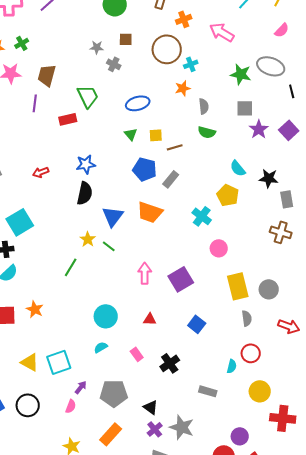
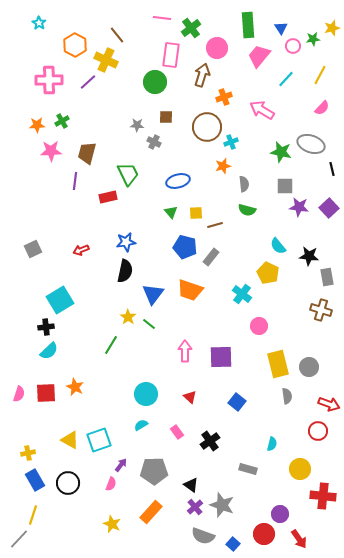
purple star: (259, 129) -> (299, 207), turned -30
purple square: (181, 279) -> (221, 357), turned 30
red triangle: (150, 319) -> (190, 397), turned 40
red circle: (251, 353) -> (318, 431), moved

